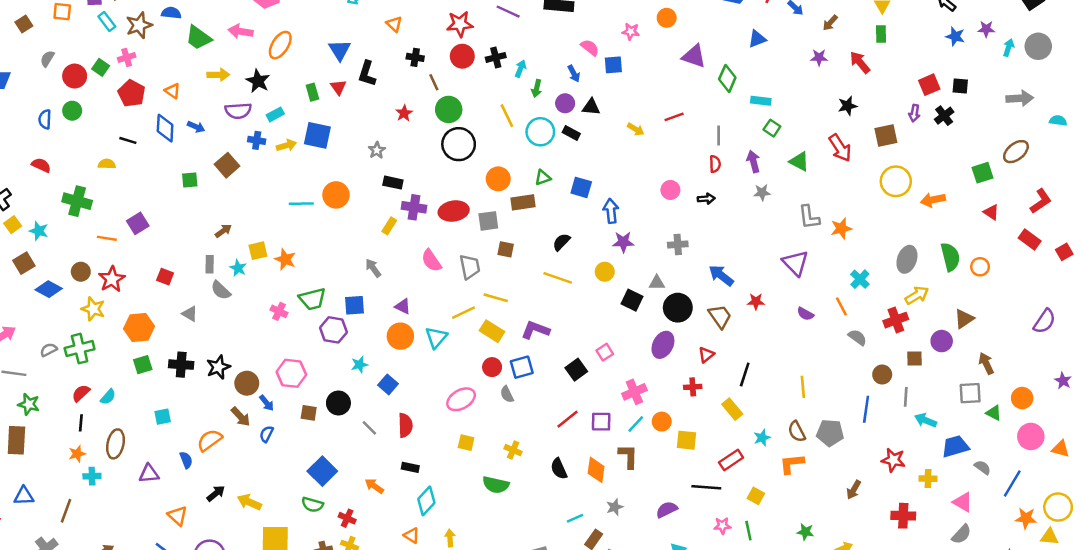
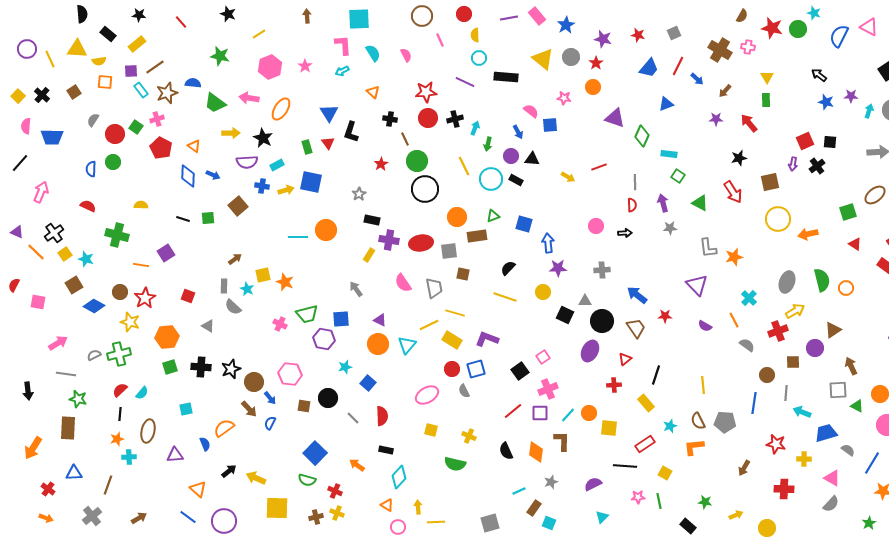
black line: (128, 140) -> (183, 219), moved
pink cross: (634, 392) -> (548, 389), moved

